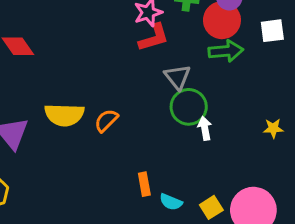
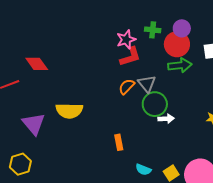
orange semicircle: (106, 120) -> (127, 87), moved
white arrow: (205, 128) -> (166, 119), turned 98
orange rectangle: (144, 184) -> (119, 142), moved

